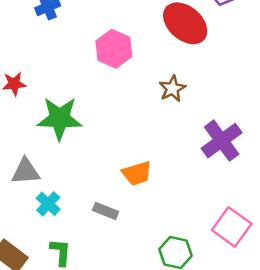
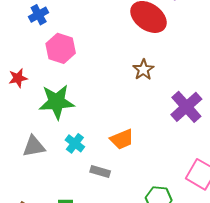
pink hexagon: (114, 49) -> (61, 48), moved
cyan cross: (48, 204) -> (75, 143), moved

